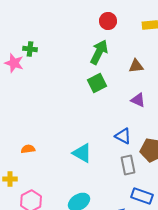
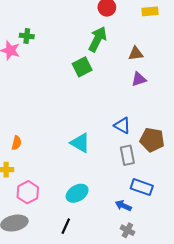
green square: (97, 83) -> (82, 67), moved
purple triangle: (138, 100) -> (139, 79), moved, turned -42
orange semicircle: (28, 149) -> (16, 143), moved, turned 112

